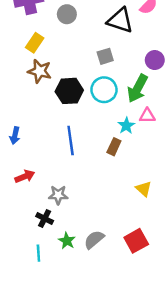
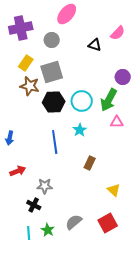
black triangle: (120, 20) -> (95, 45), size x0.6
gray square: (105, 56) -> (52, 72), moved, size x1.6
cyan star: (126, 126) -> (80, 130), moved
brown rectangle: (114, 147) -> (90, 163), moved
yellow triangle: (144, 189) -> (114, 190), moved
green star: (67, 241) -> (48, 230), moved

